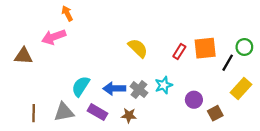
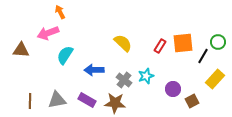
cyan semicircle: (81, 86) -> (65, 55), moved
blue arrow: (114, 88) -> (94, 70), moved
brown star: (129, 115) -> (115, 103), size x1.5

